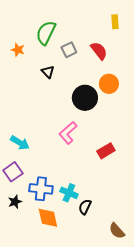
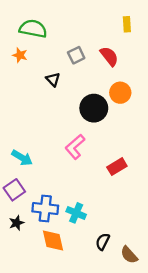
green semicircle: (46, 33) -> (33, 29), moved, turned 75
black semicircle: (85, 207) -> (103, 242), moved

